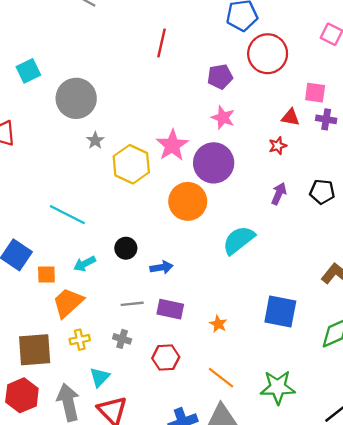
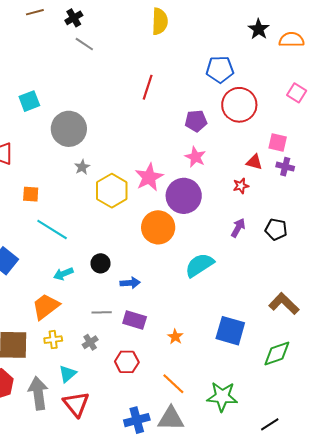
orange square: (46, 274) -> (31, 194), moved
gray cross: (122, 339) -> (90, 342), turned 35

